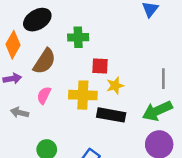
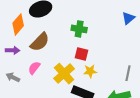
green cross: (78, 37) -> (79, 29), moved
yellow cross: (83, 95) -> (64, 74), turned 35

